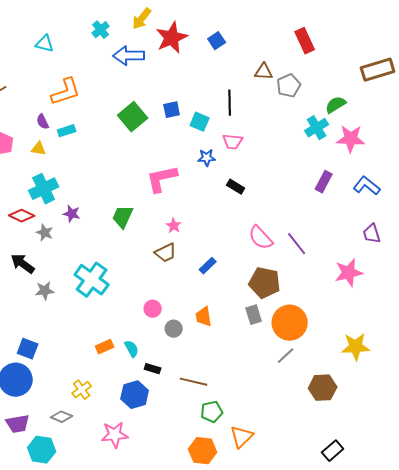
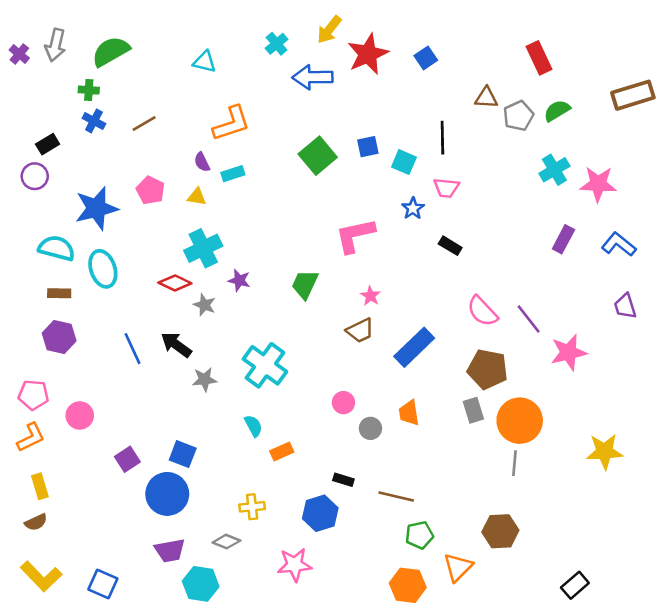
green semicircle: (336, 105) -> (557, 111), moved
blue star: (207, 158) -> (413, 208), turned -30
blue rectangle: (208, 266) -> (414, 347), size x1.8
pink star: (349, 273) -> (569, 352), moved
cyan semicircle: (132, 349) -> (253, 426), moved
gray line: (286, 356) -> (515, 463), turned -42
brown hexagon: (323, 388) -> (500, 531), moved
yellow cross: (82, 390) -> (252, 507), turned 30

